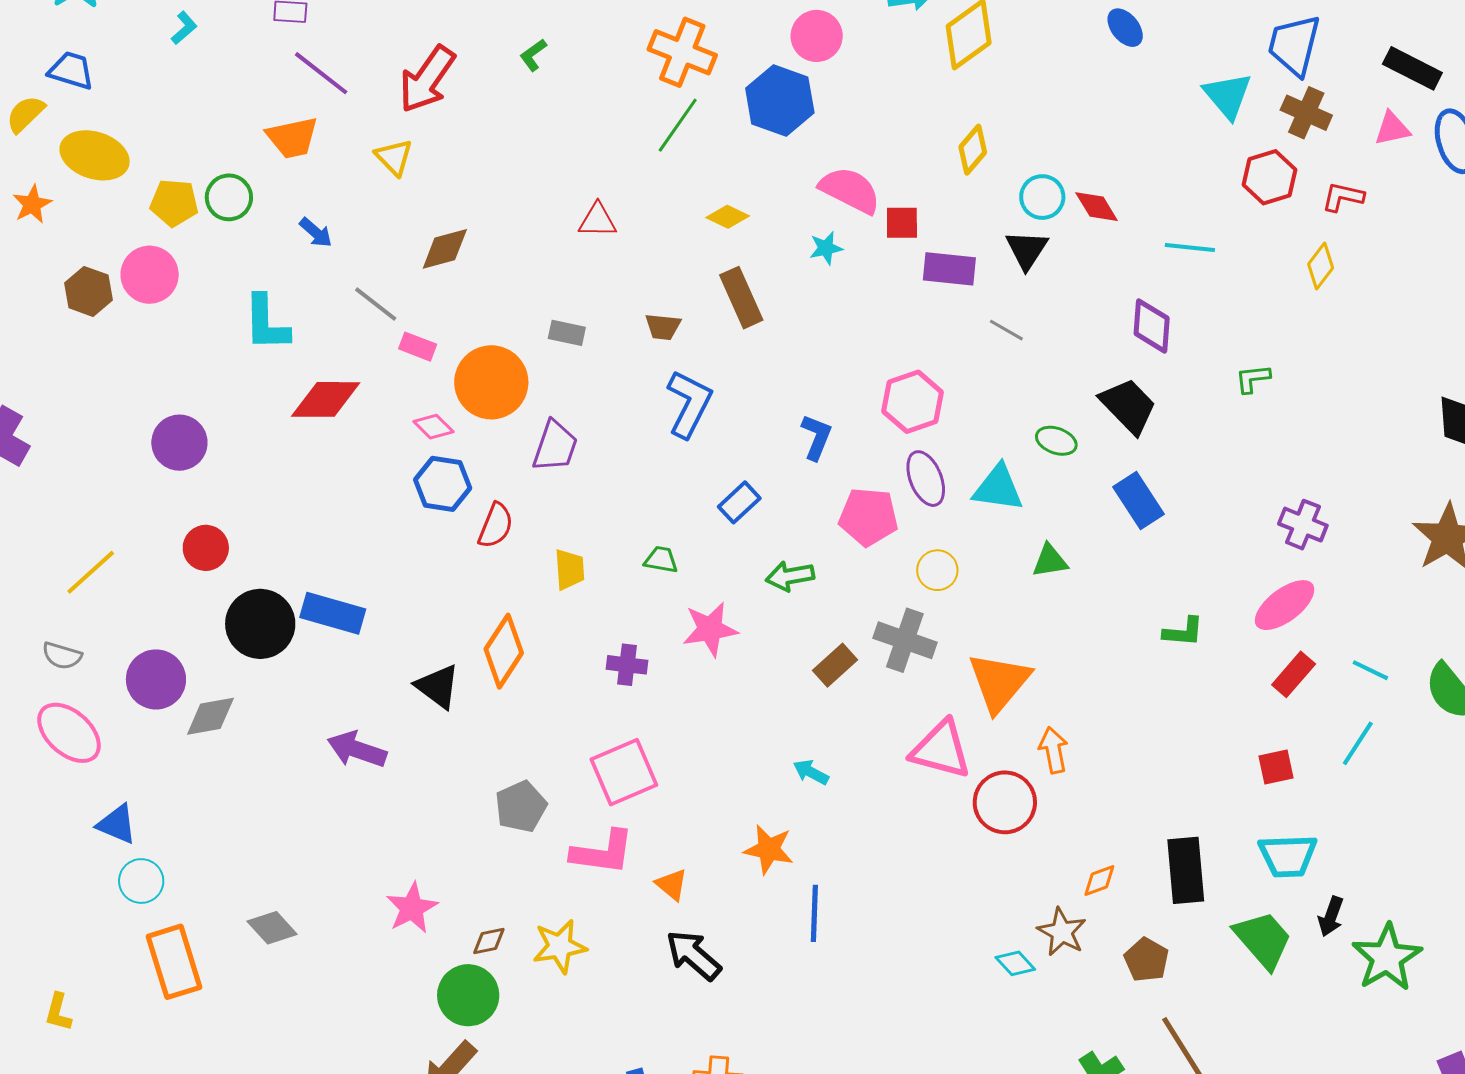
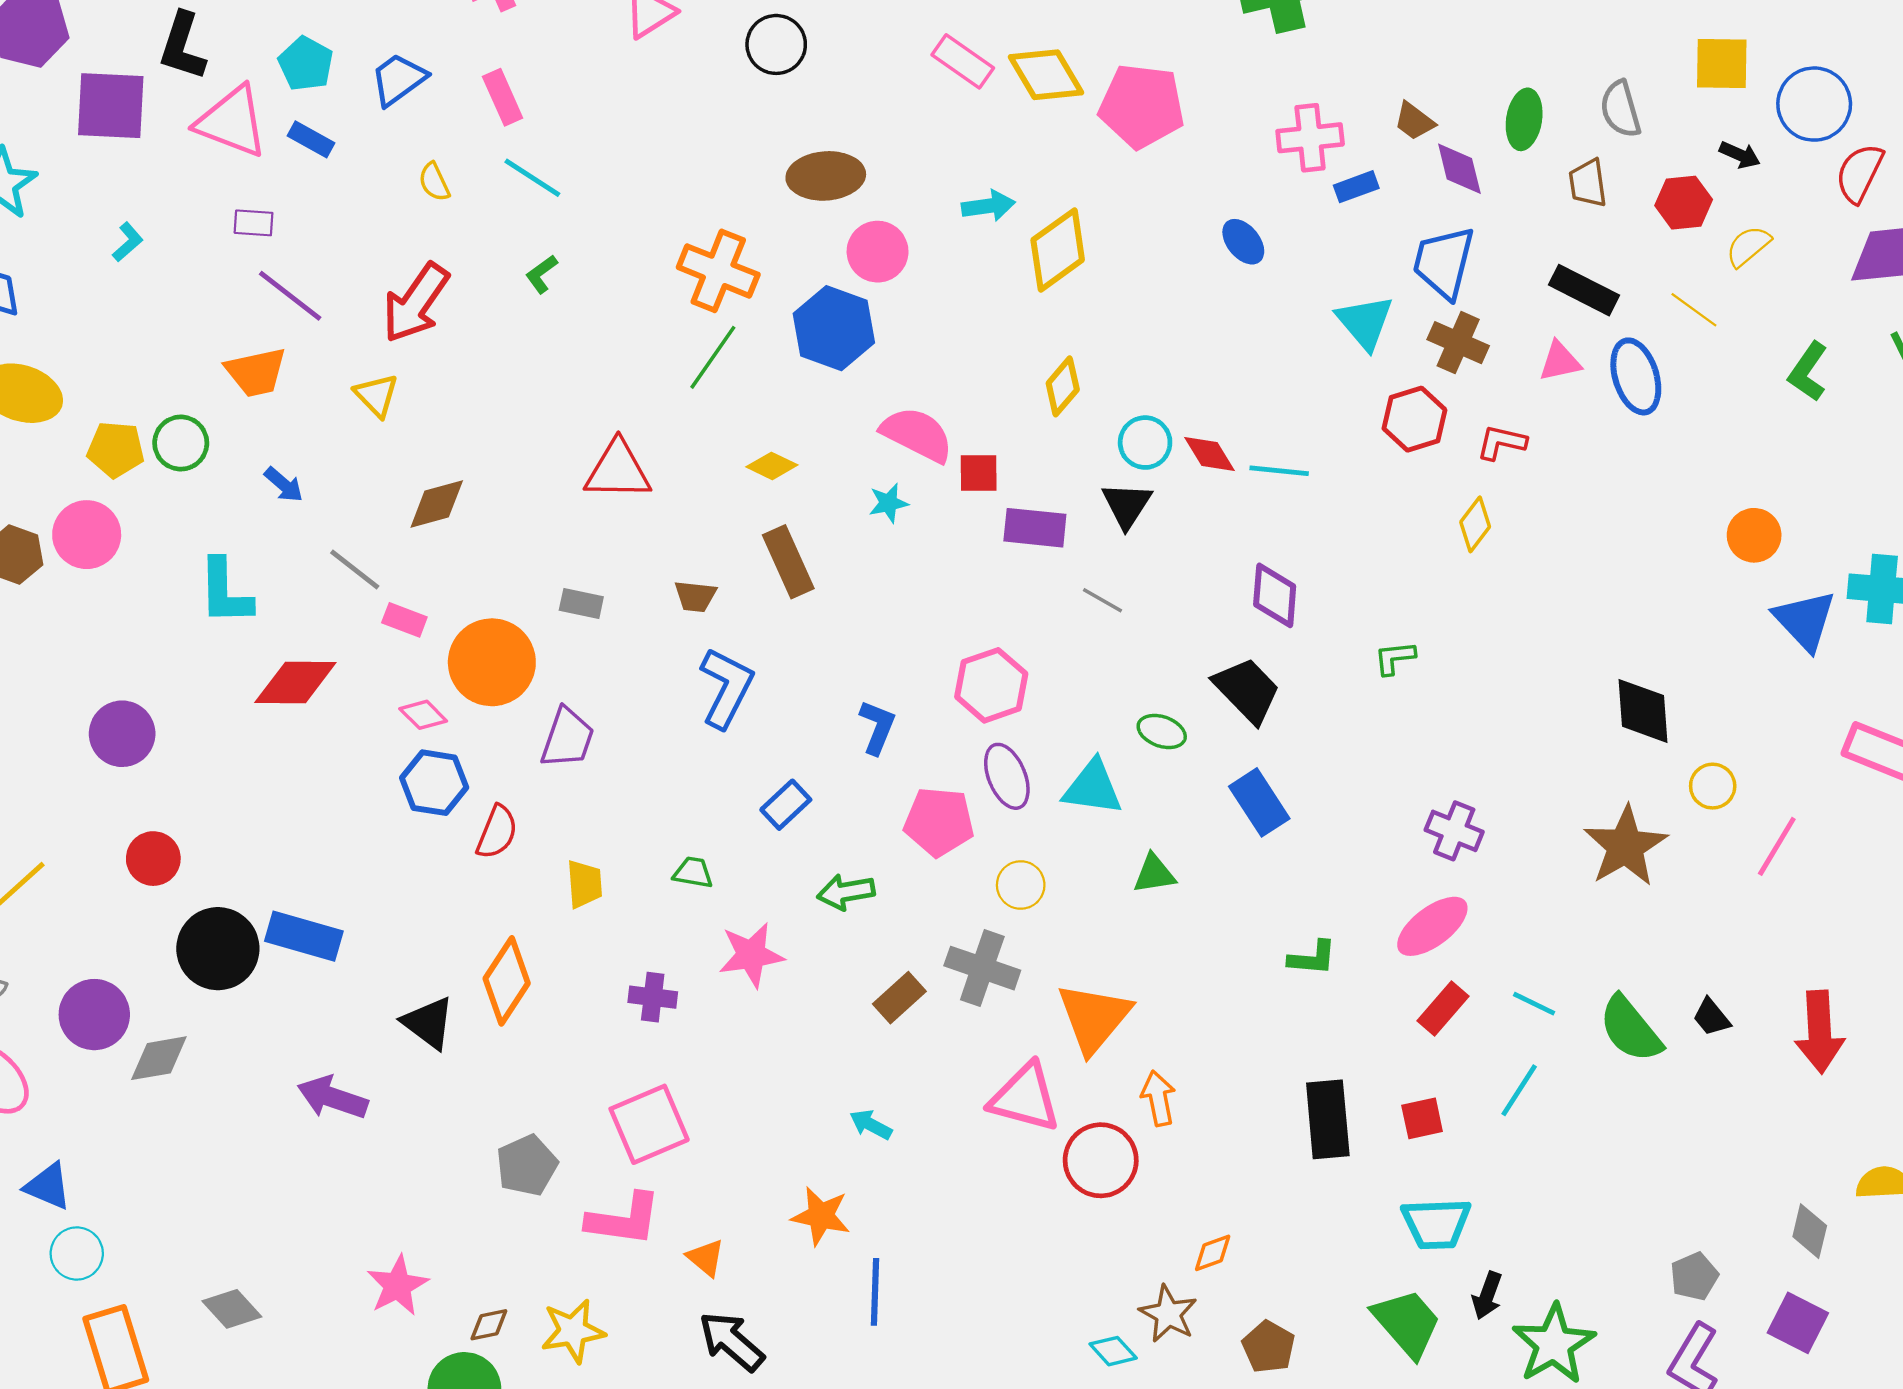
red triangle: (598, 220) -> (618, 470), size x1.5
cyan line: (1190, 247) -> (1279, 471), moved
black rectangle: (1186, 870) -> (1328, 1119), moved

